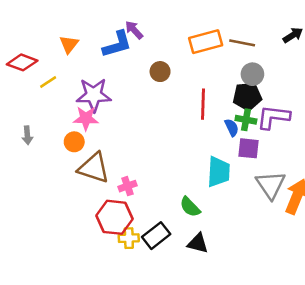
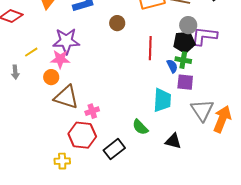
yellow line: (48, 82) -> (31, 52), moved
purple L-shape: (273, 117) -> (204, 36), moved
yellow cross: (129, 238) -> (62, 161), moved
black triangle: (198, 243) -> (173, 141), moved

